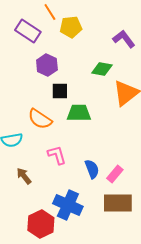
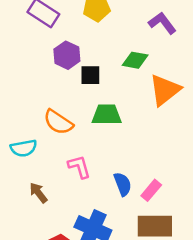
black square: (60, 91) -> (90, 75), moved

